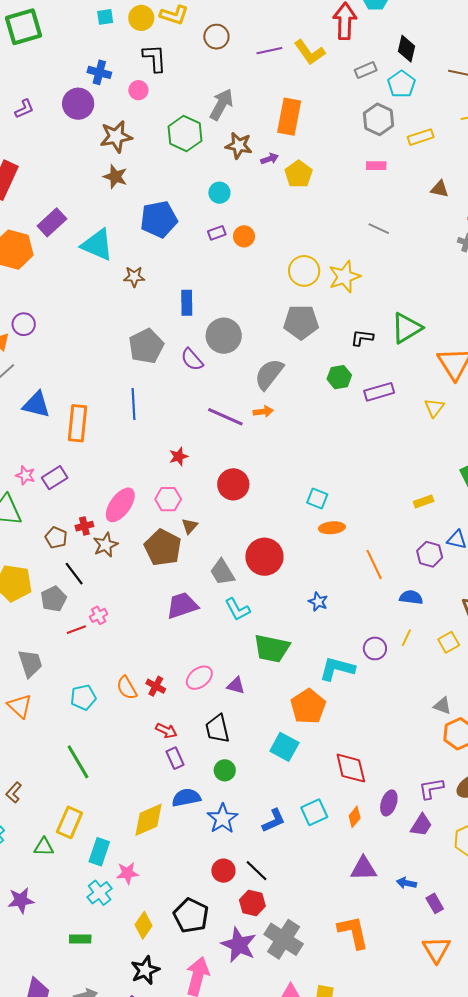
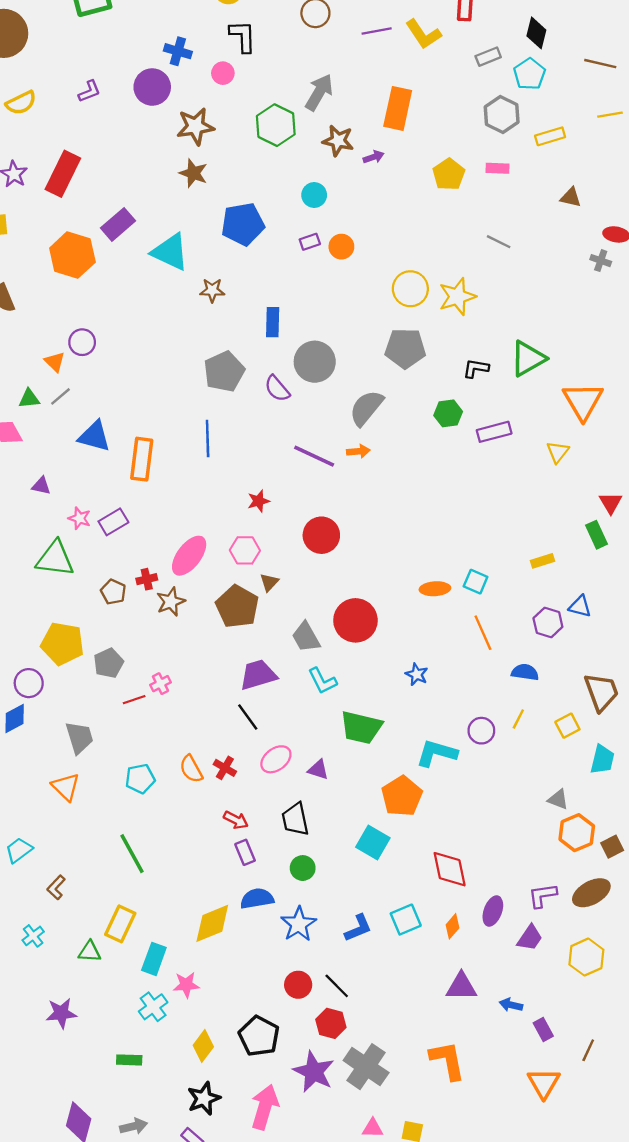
yellow pentagon: (299, 174) -> (449, 174), moved
cyan square: (317, 499) -> (476, 582), moved
black line: (74, 574) -> (248, 717), moved

